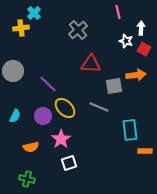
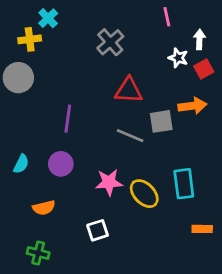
red square: (144, 49) -> (204, 69), turned 32
gray circle: (13, 71) -> (18, 78), moved
purple line: (48, 84) -> (68, 119), turned 54
gray line: (99, 107) -> (130, 136), moved
yellow ellipse: (65, 108) -> (144, 194), moved
pink star: (61, 139) -> (109, 182), moved, turned 30
orange rectangle: (145, 151) -> (202, 229), moved

